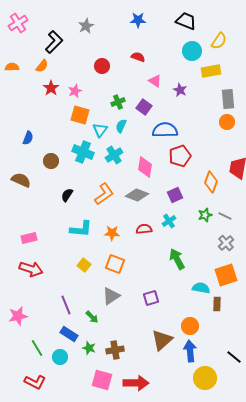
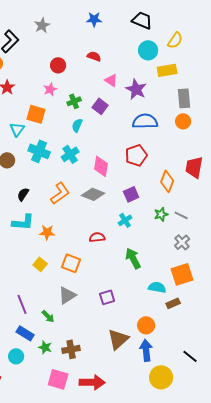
purple star: (180, 90) -> (136, 89), size x1.5
pink star: (75, 91) -> (50, 89), moved
cyan triangle: (100, 130) -> (17, 129), moved
blue semicircle: (165, 130) -> (145, 121), moved
cyan L-shape: (81, 229) -> (23, 222), moved
red semicircle: (144, 229) -> (97, 237), moved
orange star: (112, 233) -> (47, 232), moved
brown rectangle: (217, 304) -> (173, 303), turned 64

